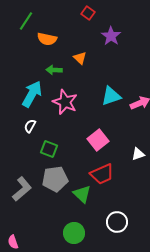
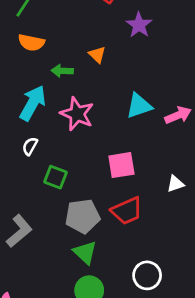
orange semicircle: (47, 39) -> (31, 43), moved
pink square: (98, 140) -> (121, 165), turned 30
gray pentagon: (55, 179) -> (82, 216), moved
green triangle: (82, 194) -> (85, 253), moved

